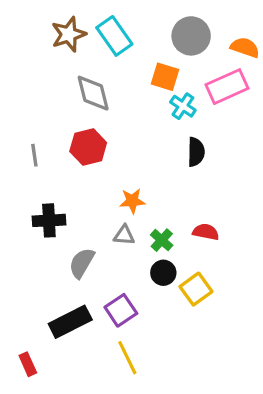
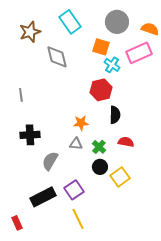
brown star: (69, 34) -> (30, 32), moved
red hexagon: (88, 147) -> (101, 90), moved
black semicircle: (196, 152) -> (115, 115), moved

